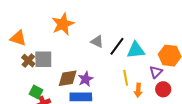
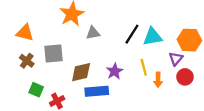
gray triangle: (97, 41) -> (93, 33), moved, turned -32
brown cross: (28, 61) -> (27, 61), moved
purple star: (86, 79) -> (115, 71), moved
green square: (36, 92) -> (36, 90), moved

